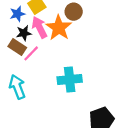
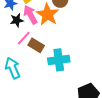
brown rectangle: (17, 47) -> (36, 45), moved

